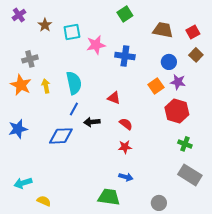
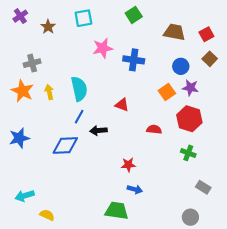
cyan square: (72, 32) -> (83, 18), moved
red semicircle: (126, 124) -> (154, 129), moved, turned -32
green cross: (185, 144) -> (188, 153), moved
red star: (125, 147) -> (128, 165), moved
gray rectangle: (190, 175) -> (203, 187), size x0.6
gray circle: (159, 203) -> (190, 217), moved

